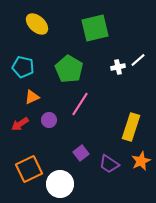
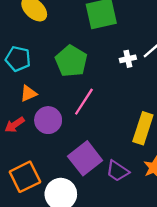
purple circle: (49, 120) -> (48, 120), size x1.5
purple square: (81, 153) -> (85, 158), size x1.8

